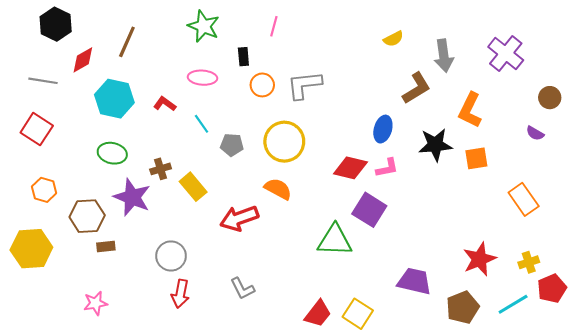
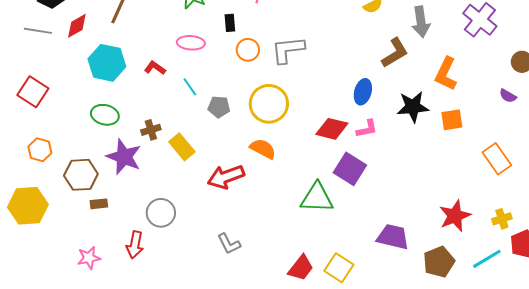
gray line: (43, 81) -> (38, 31), moved
red arrow: (180, 294) -> (135, 245), moved

